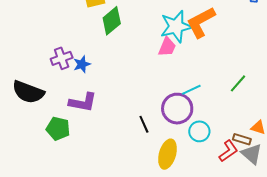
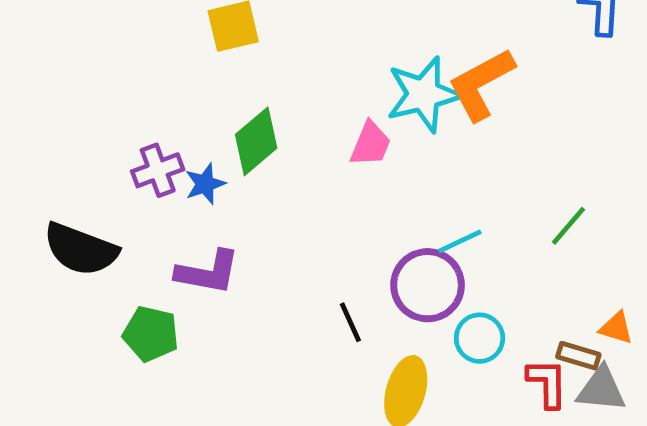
green diamond: (112, 21) -> (256, 141), moved
pink trapezoid: (167, 47) -> (370, 144), moved
red L-shape: (228, 151) -> (547, 383), turned -55
gray triangle: (252, 154) -> (601, 389), turned -35

